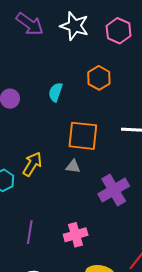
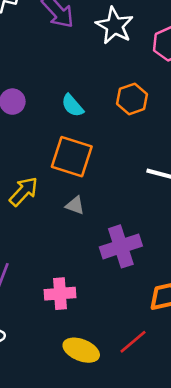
cyan semicircle: (56, 92) -> (73, 106), turned -72
orange square: (83, 136) -> (72, 157), moved

